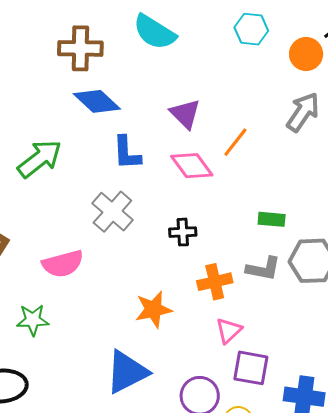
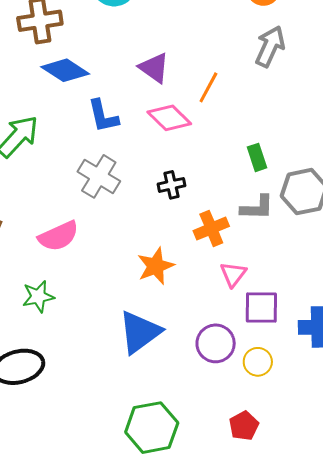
green rectangle: (272, 219) -> (257, 157), turned 76

